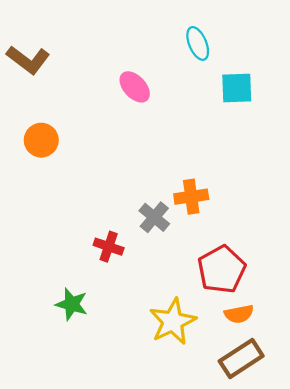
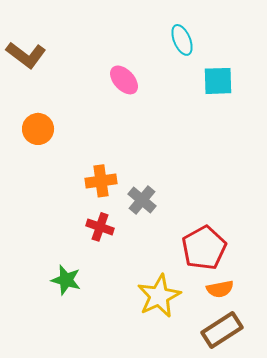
orange cross: (191, 197) -> (101, 181), moved

